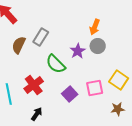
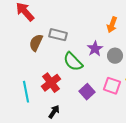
gray rectangle: (41, 37) -> (58, 35), turned 72
gray circle: (98, 46) -> (115, 56), moved
pink square: (95, 88) -> (112, 86), turned 30

